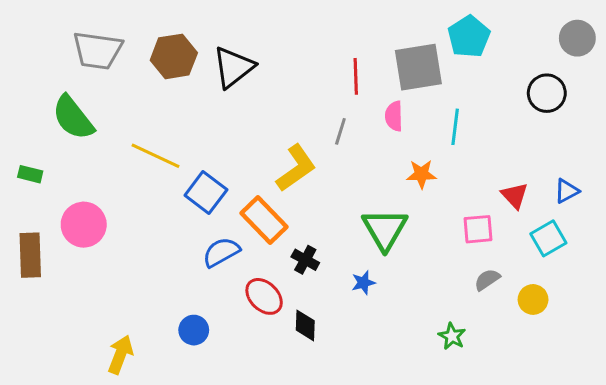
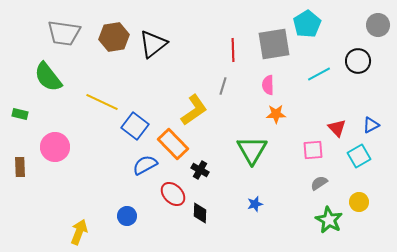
pink semicircle: (394, 116) -> (268, 85), moved
cyan line: (455, 127) -> (319, 74), moved, turned 55
brown rectangle: (30, 255) -> (20, 167), size x0.7
blue star: (363, 283) -> (255, 204), moved
yellow circle: (533, 299) -> (359, 202), moved
green star: (452, 336) -> (329, 220), moved, size x1.5

